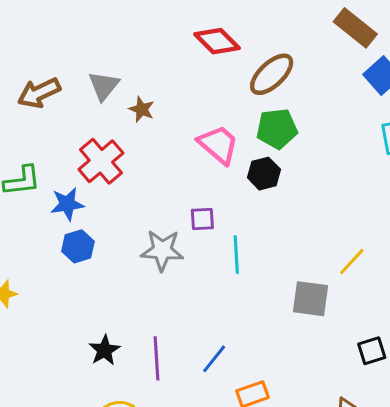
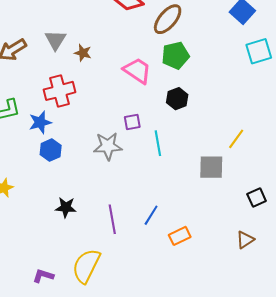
red cross: (101, 161) -> (60, 91), turned 32
black hexagon: (264, 174) -> (177, 99), moved
black star: (104, 350) -> (66, 207), moved, turned -30

